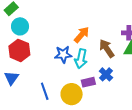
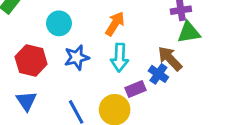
cyan circle: (20, 26) -> (59, 23), moved
brown arrow: (107, 48) -> (170, 59), moved
blue star: (63, 54) -> (77, 57), moved

